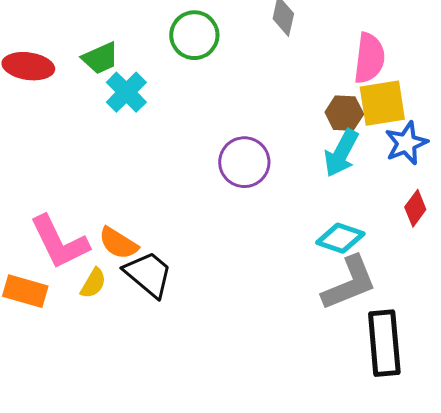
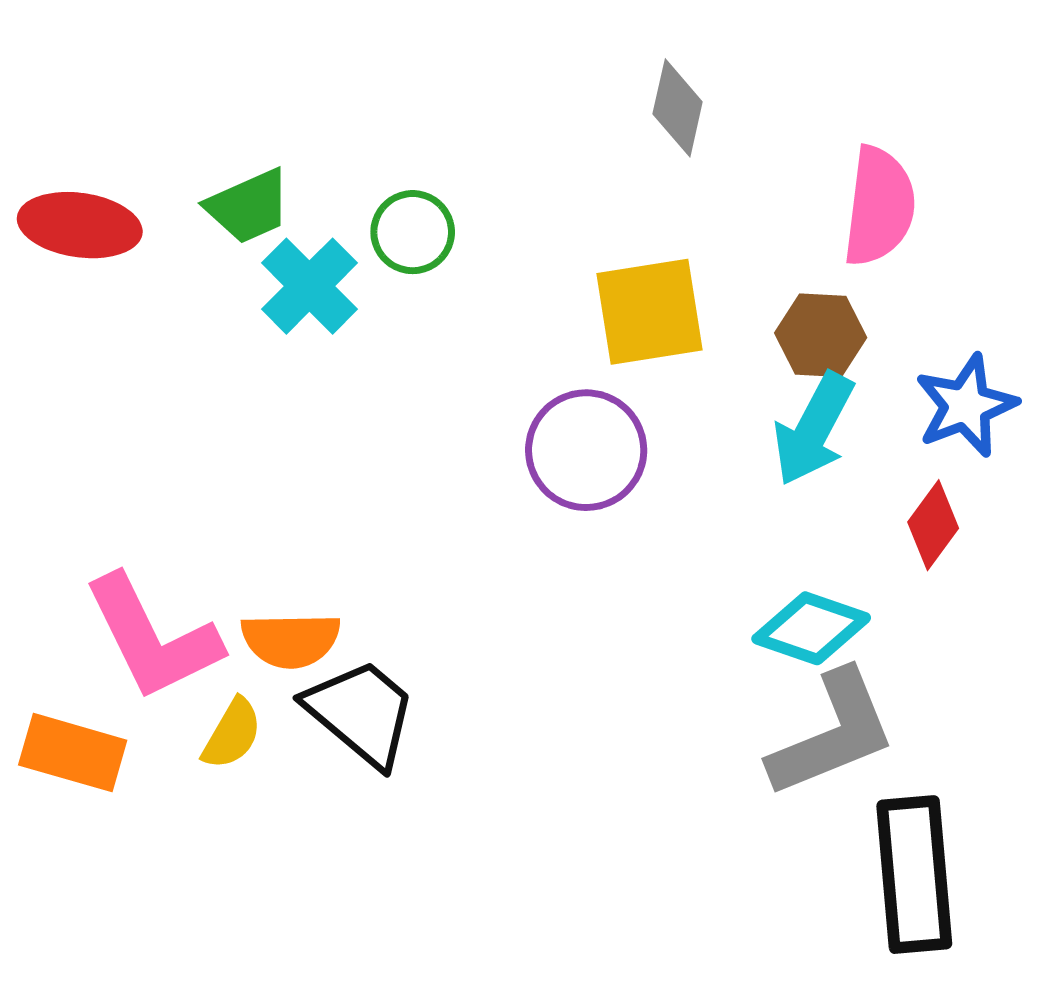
green circle: (194, 35) -> (413, 232), moved, size x0.7
yellow square: (382, 103) -> (649, 312), moved
red diamond: (415, 208) -> (933, 525), moved
orange semicircle: (118, 243) -> (291, 640), turned -33

